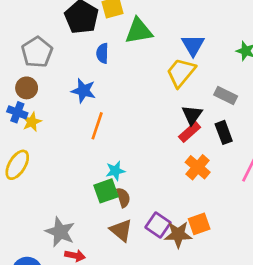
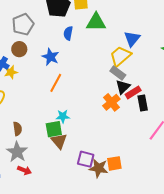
brown circle: (27, 88) -> (19, 49), moved
gray rectangle: (226, 95) -> (118, 73), moved
red rectangle: (190, 132) -> (133, 92), moved
orange cross: (198, 167) -> (111, 102), moved
brown semicircle: (123, 198) -> (17, 129), moved
purple square: (158, 225) -> (86, 159), turned -30
brown triangle: (121, 230) -> (59, 141), moved

